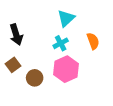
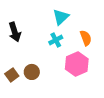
brown square: (13, 65) -> (12, 75), moved
pink hexagon: (66, 69) -> (77, 64), moved

